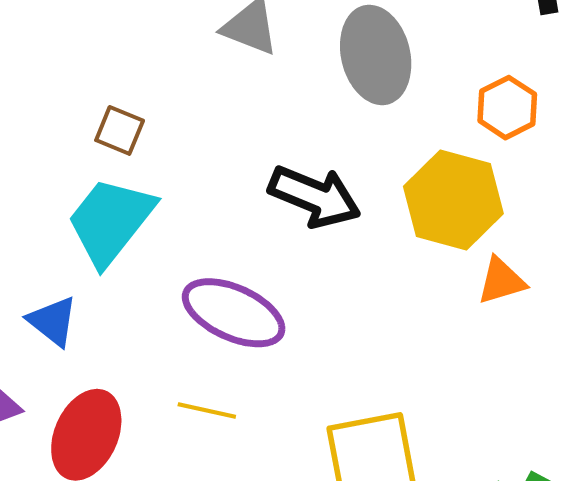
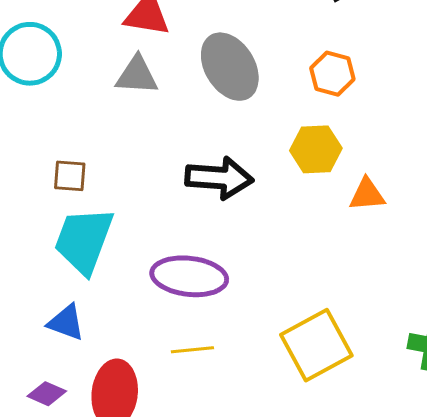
yellow hexagon: (453, 200) -> (316, 149), size x0.7
orange triangle: (501, 281) -> (367, 195), turned 30

